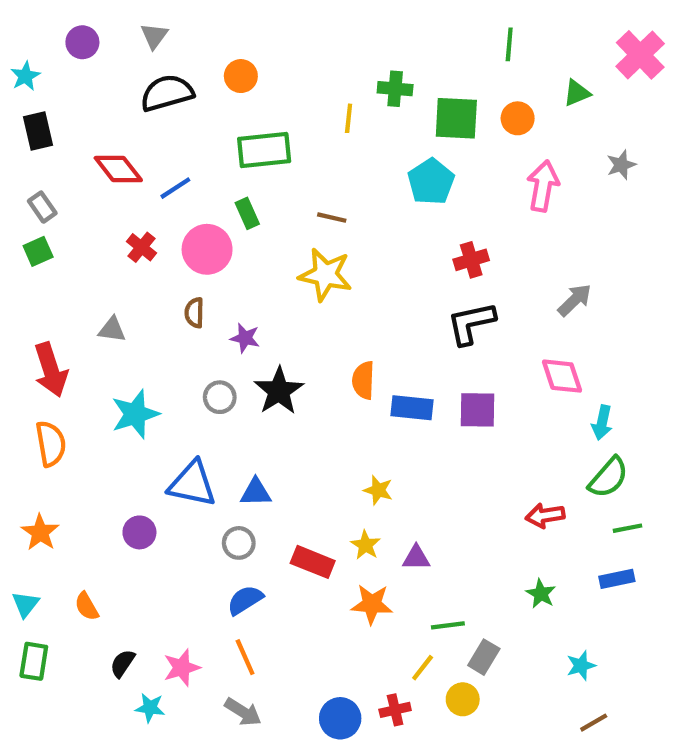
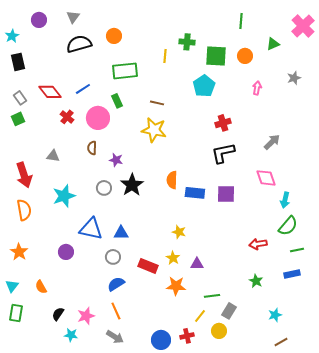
red diamond: (118, 169) -> (50, 92), moved
pink arrow: (543, 186) -> (257, 88), size x0.6

